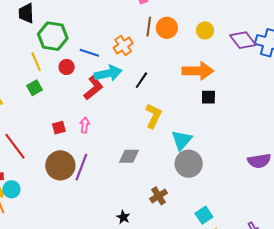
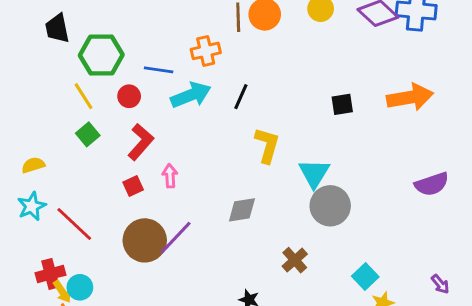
orange cross: (123, 45) -> (206, 51), turned 30
orange arrow: (198, 71) -> (410, 97), moved
red L-shape: (93, 88) -> (141, 142), moved
purple line: (81, 167) -> (176, 238), turned 32

